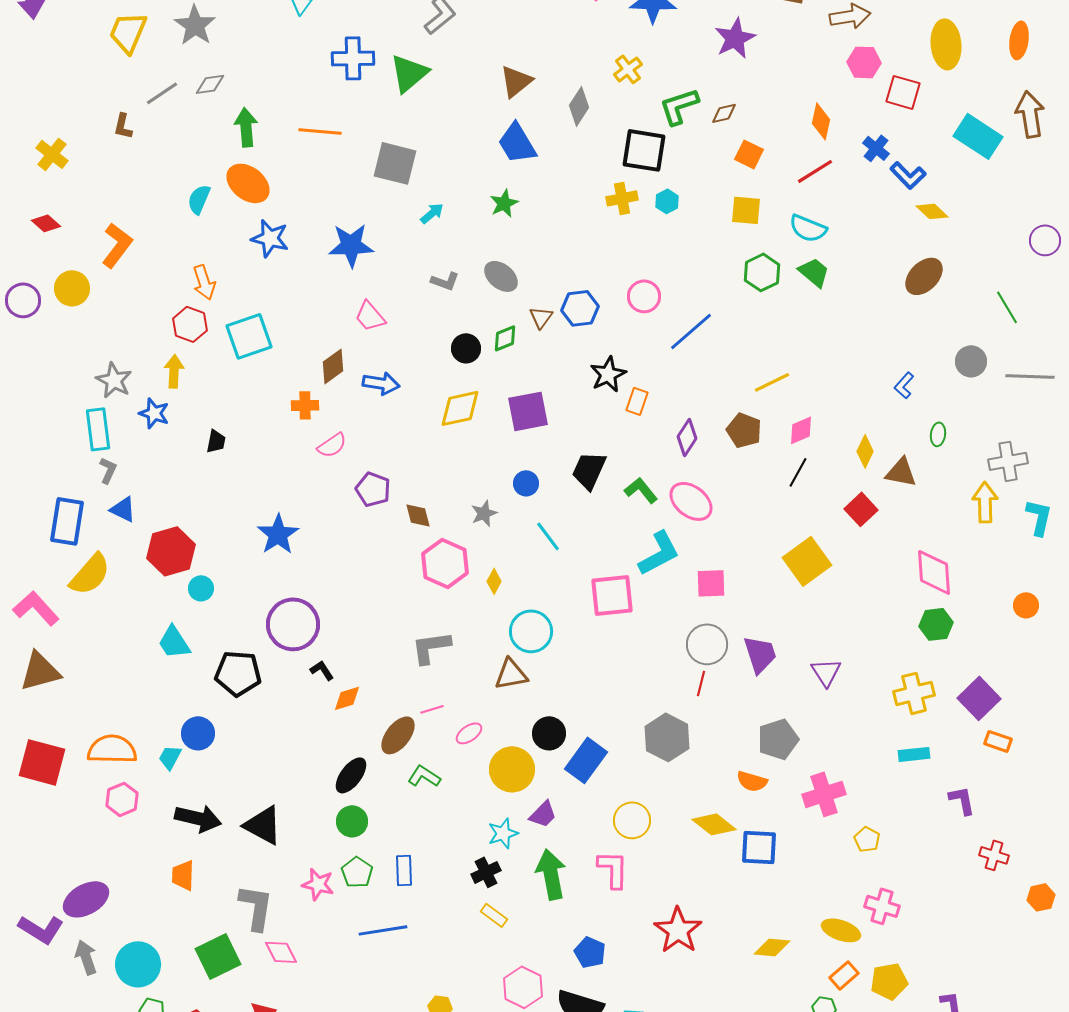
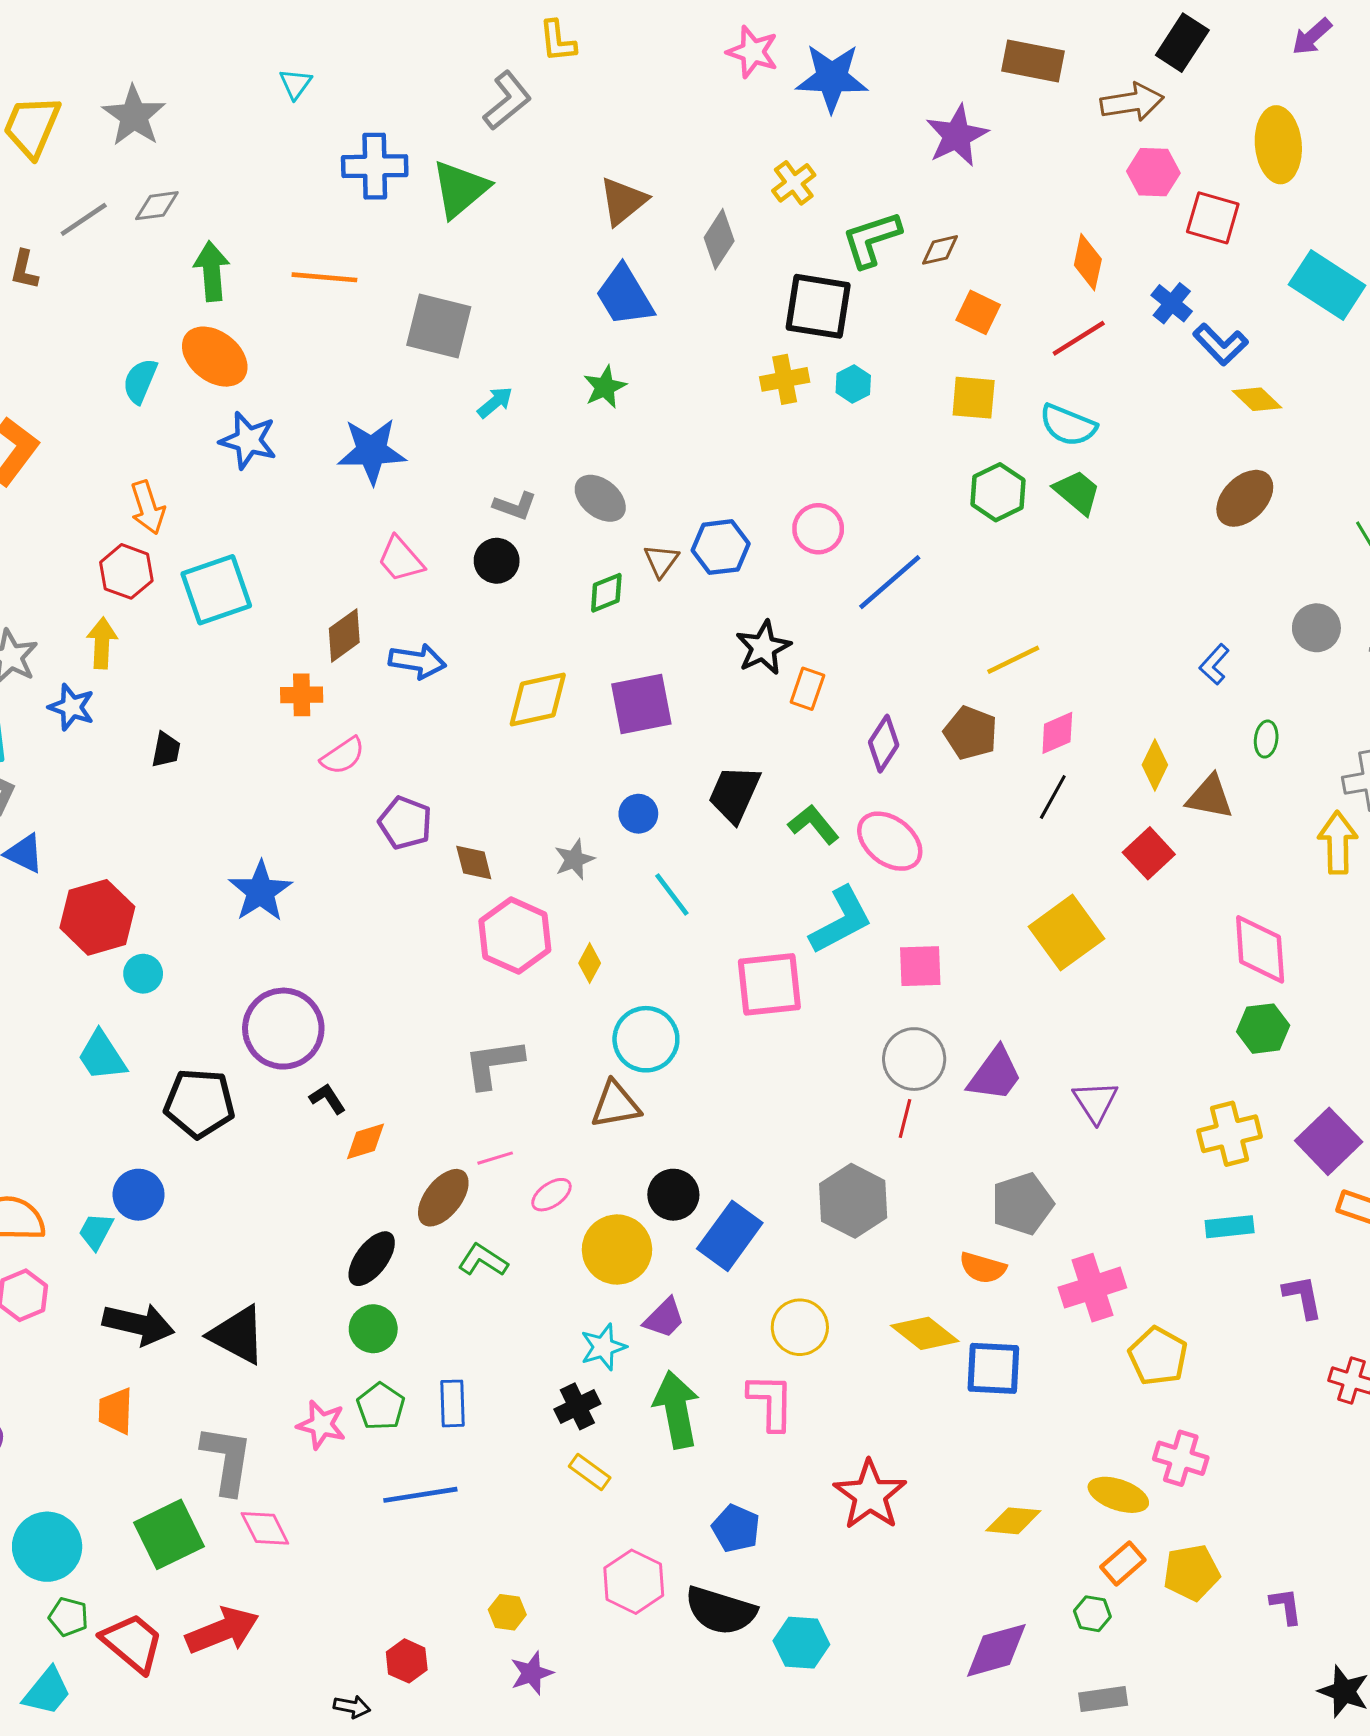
black circle: (466, 348) -> (497, 561), moved
purple trapezoid: (760, 654) -> (995, 1074), turned 54
yellow pentagon: (867, 839) -> (1158, 1356), size x1.5

